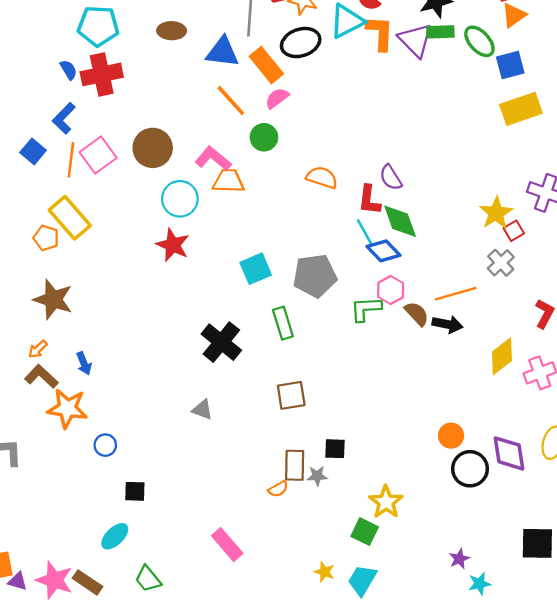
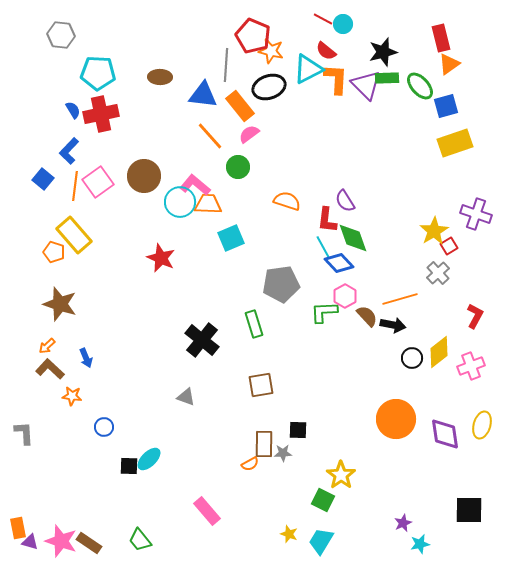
cyan circle: (180, 199) -> (180, 202), moved
cyan square: (256, 269) -> (231, 238), moved
orange star: (67, 408) -> (72, 396), size x0.6
orange circle: (451, 436) -> (396, 419), size x1.8
black circle: (470, 469) -> (412, 358), moved, size x0.7
cyan ellipse: (115, 536) -> (149, 459), moved

